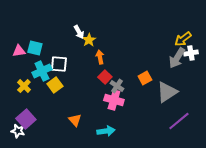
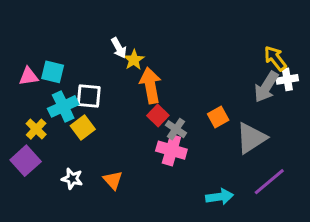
yellow arrow: (183, 39) -> (275, 58), turned 90
orange arrow: (100, 57) -> (150, 85), size x1.6
purple square: (26, 119) -> (26, 161), moved
white star: (18, 131) -> (72, 179), moved
cyan arrow: (106, 131) -> (220, 197), moved

